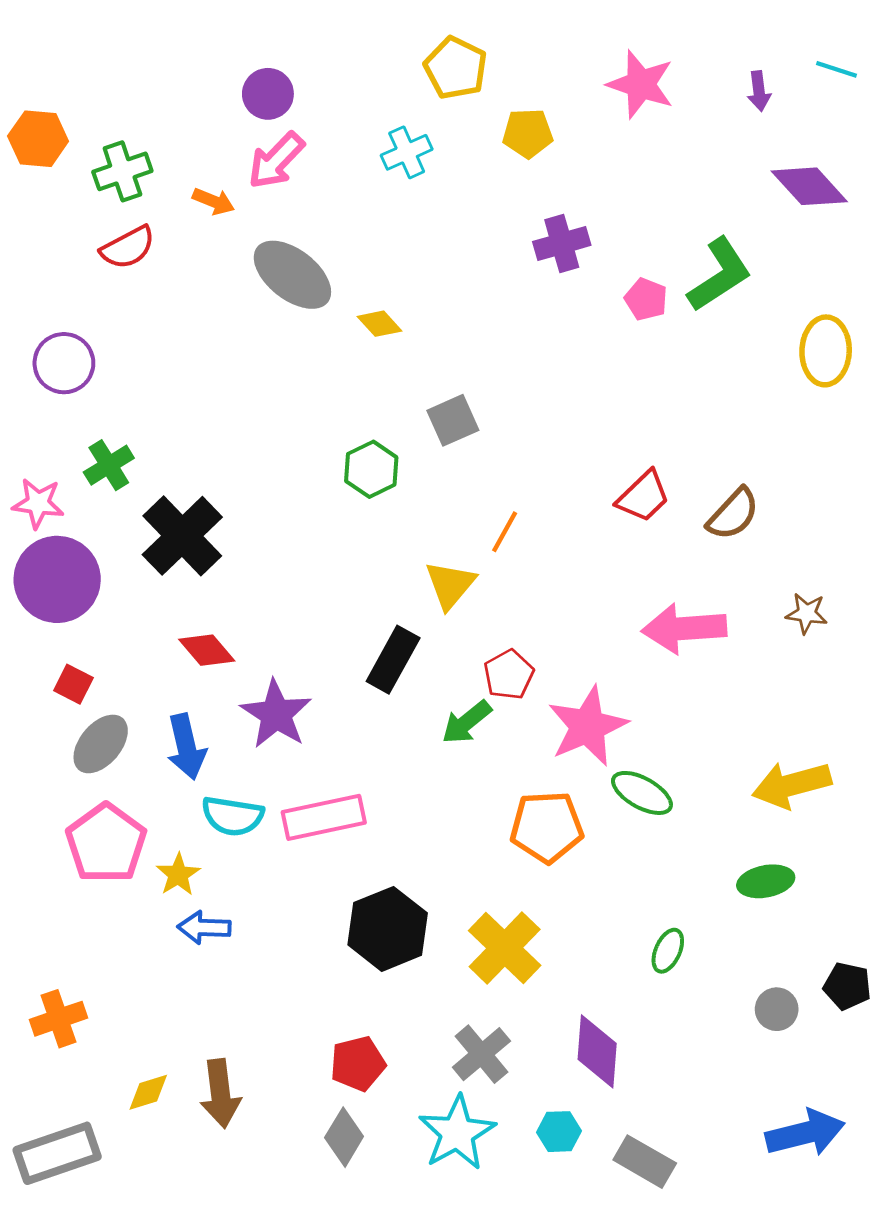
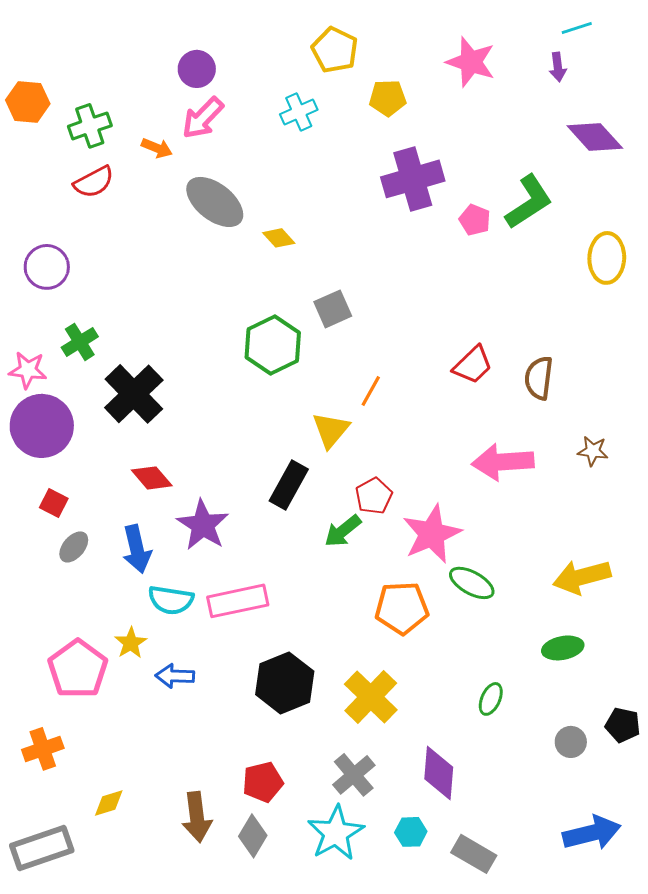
cyan line: (836, 69) -> (577, 28), moved, turned -36
purple cross: (562, 243) -> (413, 179), size x1.5
green hexagon: (371, 469) -> (273, 345), size x1.4
brown semicircle: (733, 514) -> (539, 378), turned 144
gray ellipse: (101, 744) -> (74, 547), size x0.7
pink pentagon: (106, 843) -> (78, 669), moved
blue arrow: (204, 928) -> (175, 676), moved
brown arrow: (220, 1094) -> (197, 817), moved

